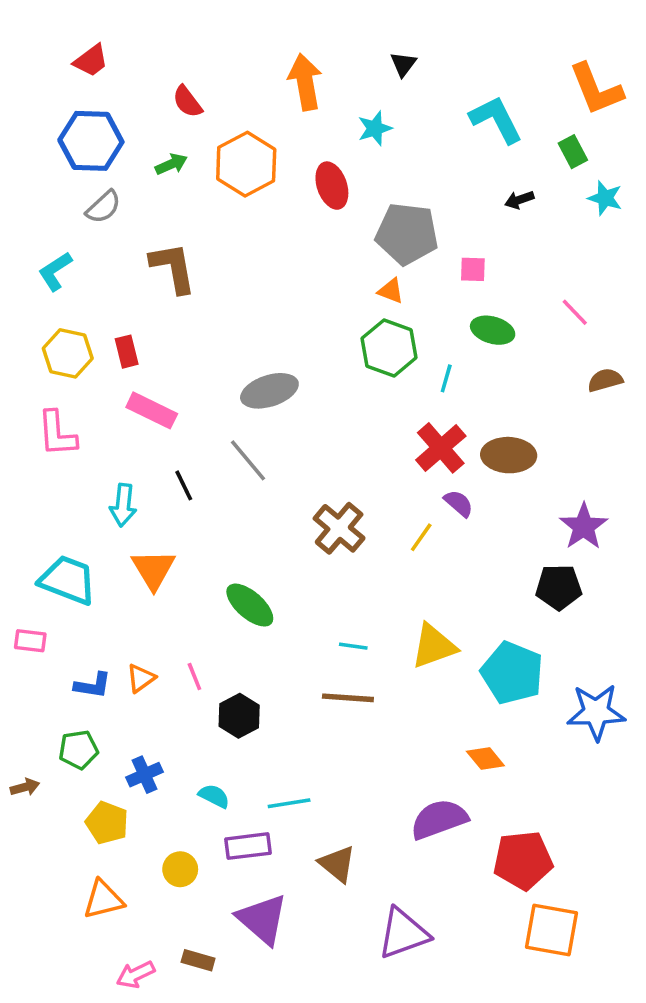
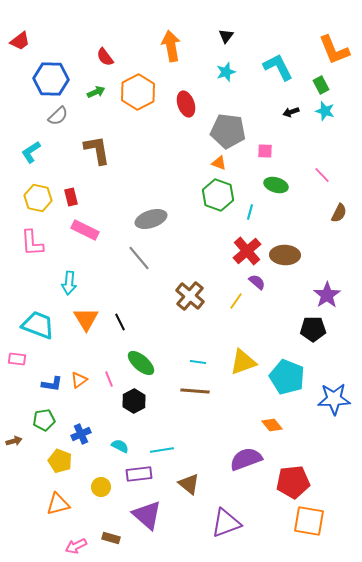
red trapezoid: (91, 61) -> (20, 41), moved
cyan star: (375, 128) -> (226, 72), moved
cyan star: (605, 198) -> (325, 111), moved
brown semicircle: (605, 380) -> (339, 213), turned 132
black line: (184, 485) -> (120, 322), moved
green ellipse: (250, 605) -> (141, 363), moved

